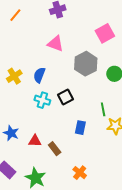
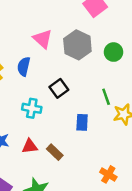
pink triangle: (55, 44) -> (43, 39), moved, turned 30
cyan cross: (42, 100) -> (32, 108), moved
orange cross: (80, 173) -> (108, 174), moved

